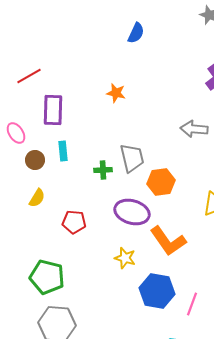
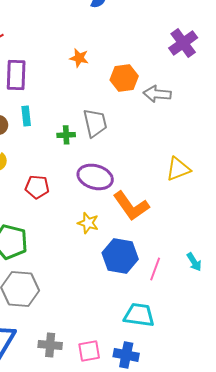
orange hexagon: (161, 182) -> (124, 78), moved

